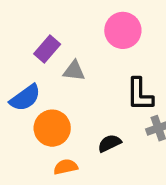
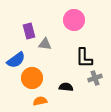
purple rectangle: (47, 49) -> (29, 31), turned -56
black semicircle: (109, 143) -> (66, 87), turned 32

